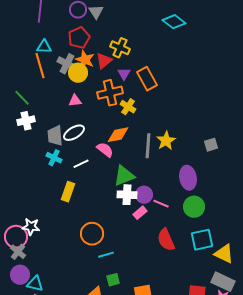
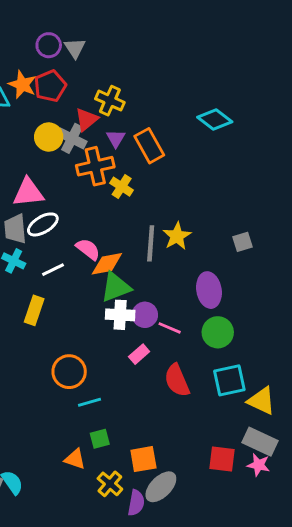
cyan diamond: (174, 22) -> (215, 120), moved
orange star: (85, 60) -> (22, 85), moved
gray cross: (67, 64) -> (72, 138), moved
pink triangle: (75, 101) -> (28, 192), moved, size x1.6
orange diamond: (118, 135) -> (107, 264), moved
pink rectangle: (140, 213) -> (139, 354), moved

